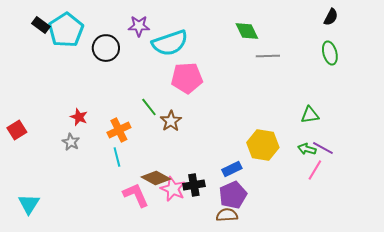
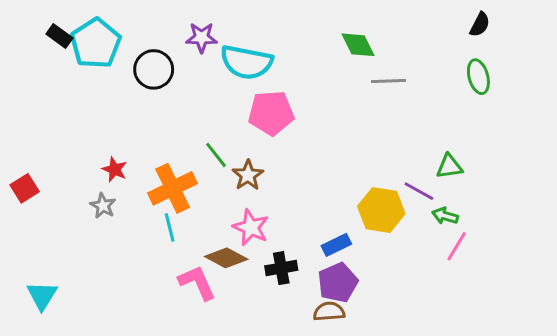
cyan semicircle: (170, 43) -> (246, 62), turned 30
orange cross: (119, 130) -> (173, 188), size x1.4
purple line: (323, 148) -> (419, 191), moved
pink star: (173, 189) -> (251, 227), moved

